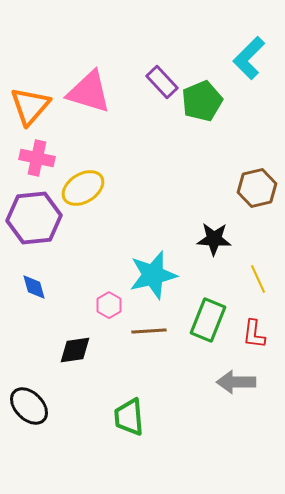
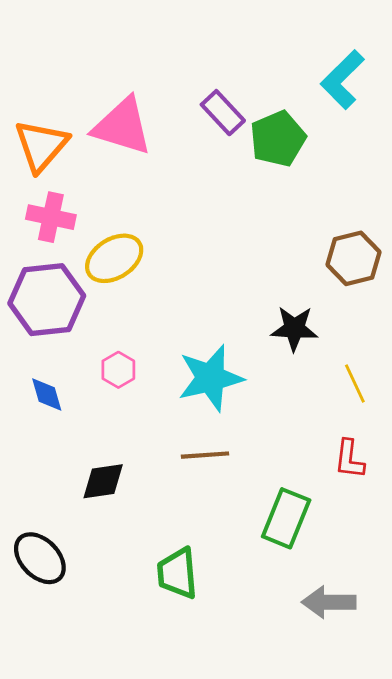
pink hexagon: (109, 305) -> (118, 370), moved
green rectangle: (208, 320) -> (286, 518), moved
gray arrow: (236, 382) -> (329, 602), moved

